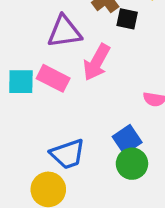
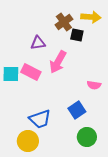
purple triangle: (64, 32) -> (38, 43), size x0.7
green circle: (132, 164) -> (87, 137), moved

